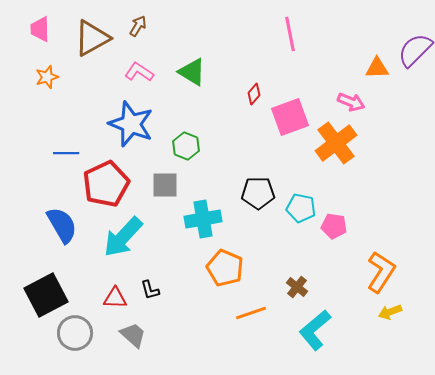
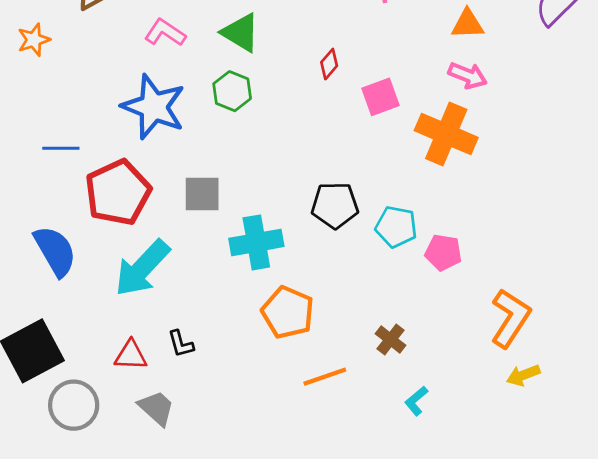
orange triangle: (377, 68) -> (468, 24), moved
pink square: (290, 117) -> (381, 97), size x0.7
orange cross: (336, 143) -> (446, 134), turned -30
green hexagon: (186, 146) -> (232, 91), moved
cyan L-shape: (315, 330) -> (416, 401), size x0.5

